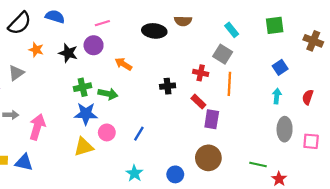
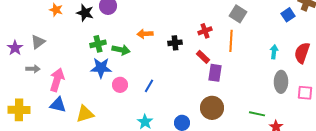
gray square: (223, 54) -> (238, 14), moved
orange arrow: (123, 64) -> (145, 34), moved, turned -35
blue square: (280, 67) -> (288, 15), moved
gray triangle: (16, 73) -> (38, 42), moved
red cross: (201, 73) -> (205, 31), turned -32
red semicircle: (308, 97) -> (302, 53), size x1.5
yellow triangle: (84, 147) -> (85, 114), moved
blue triangle: (24, 162) -> (58, 105), moved

